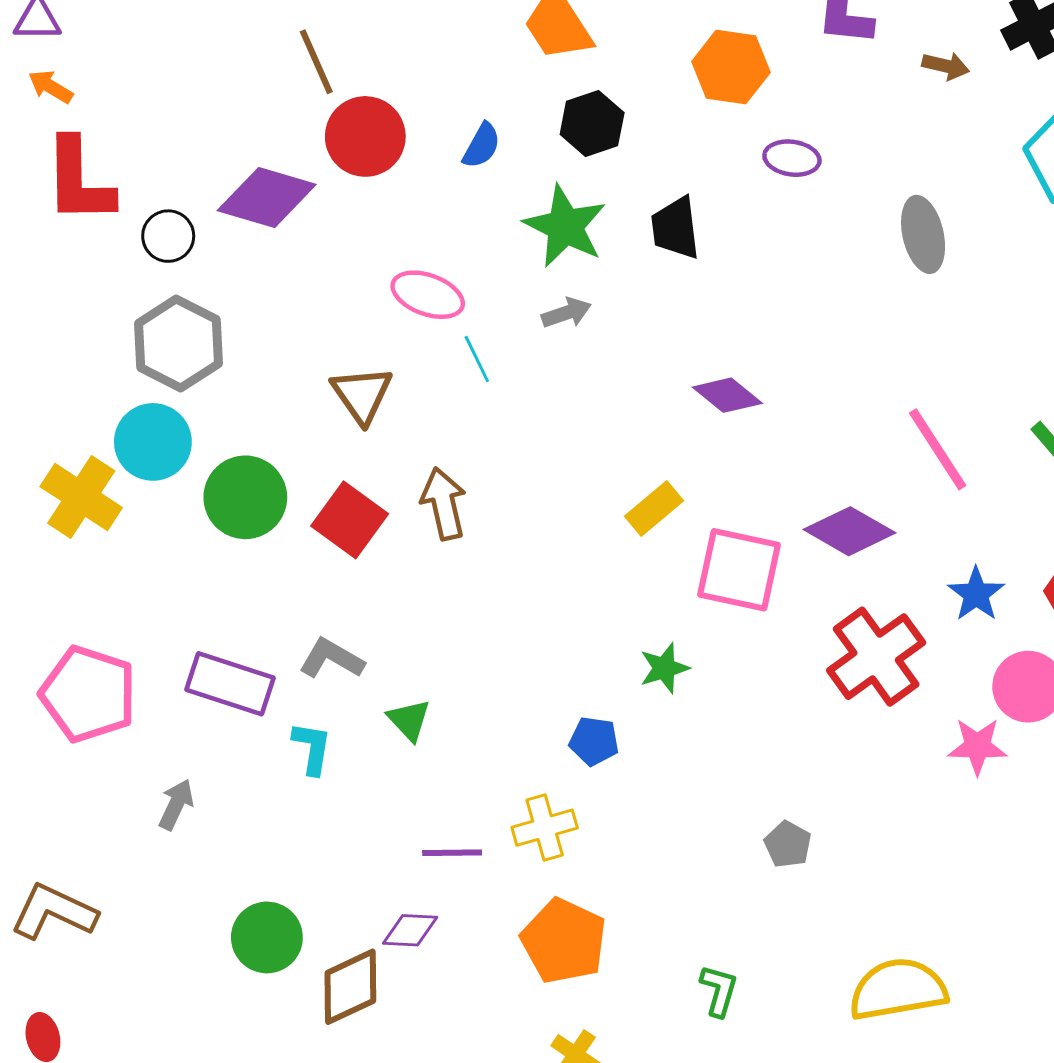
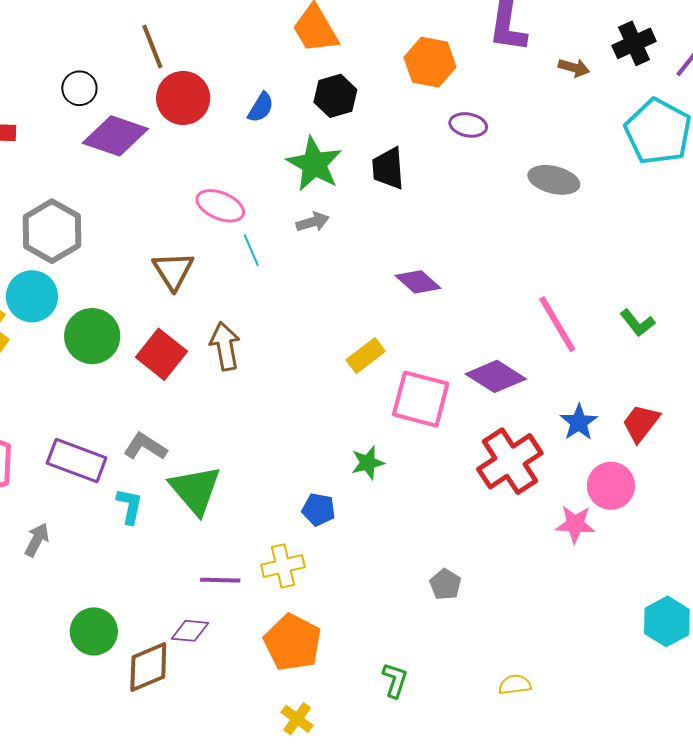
gray ellipse: (923, 234) -> (554, 180), turned -66
black circle: (168, 236) -> (79, 88), moved
green triangle: (409, 720) -> (195, 490), size x1.8
yellow semicircle: (898, 989) -> (515, 685), size x0.5

